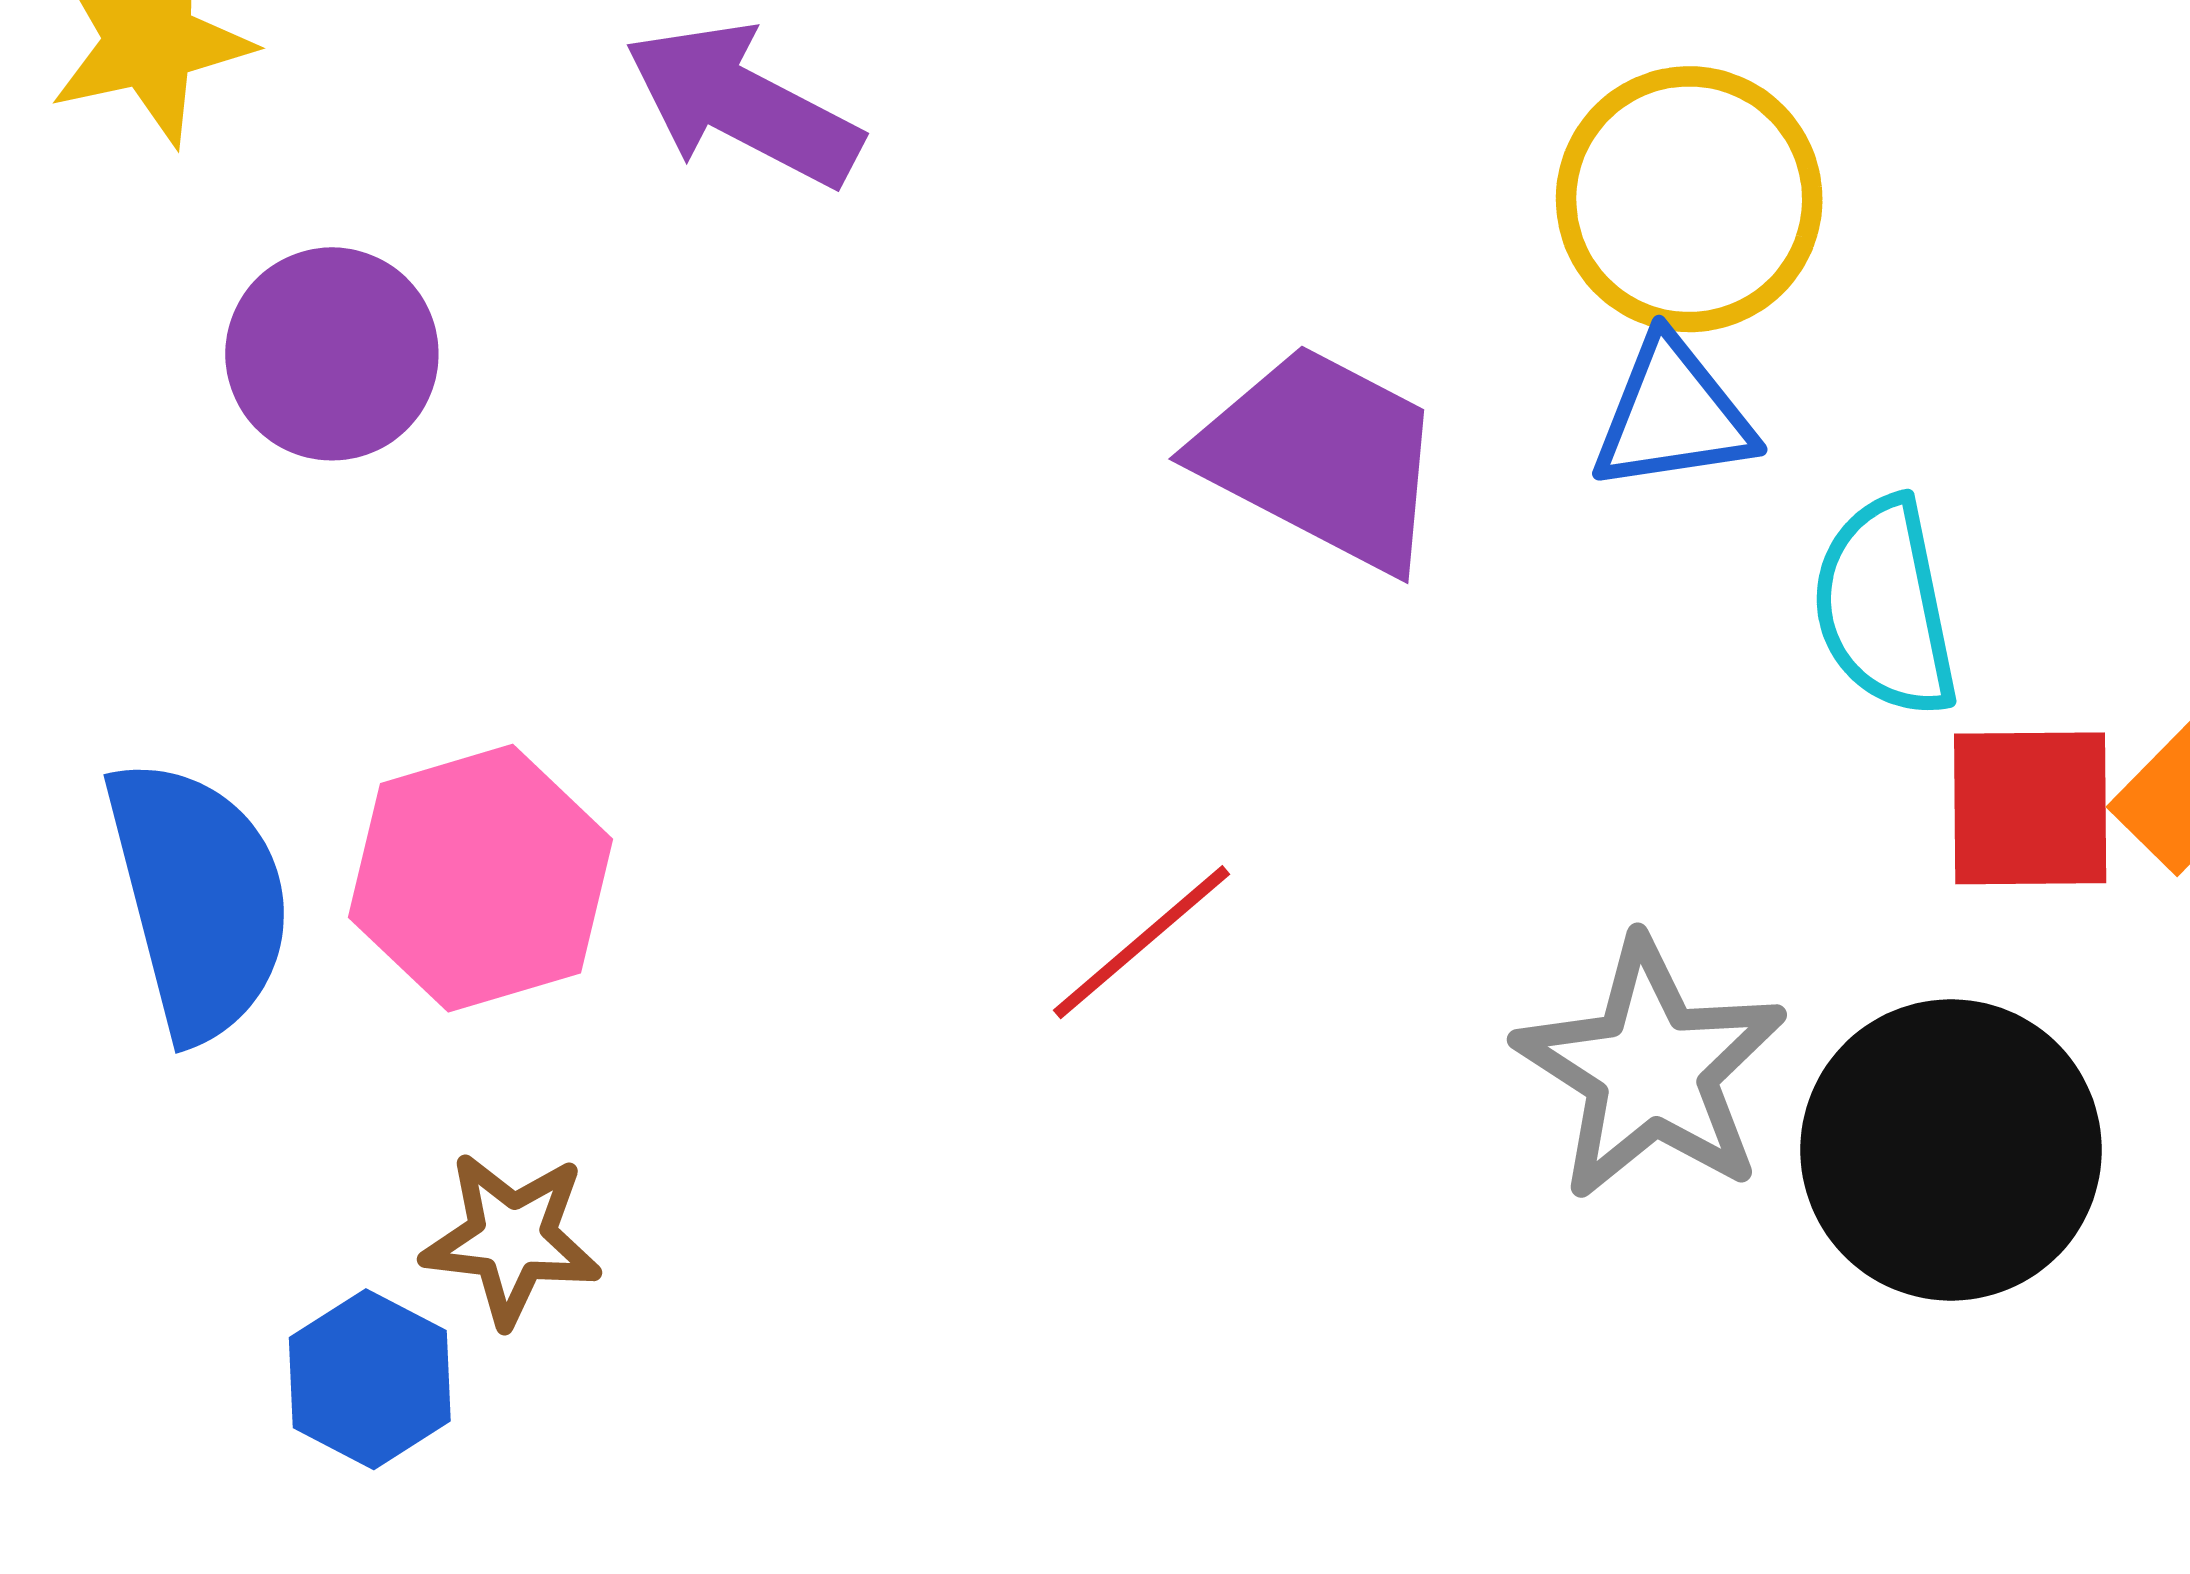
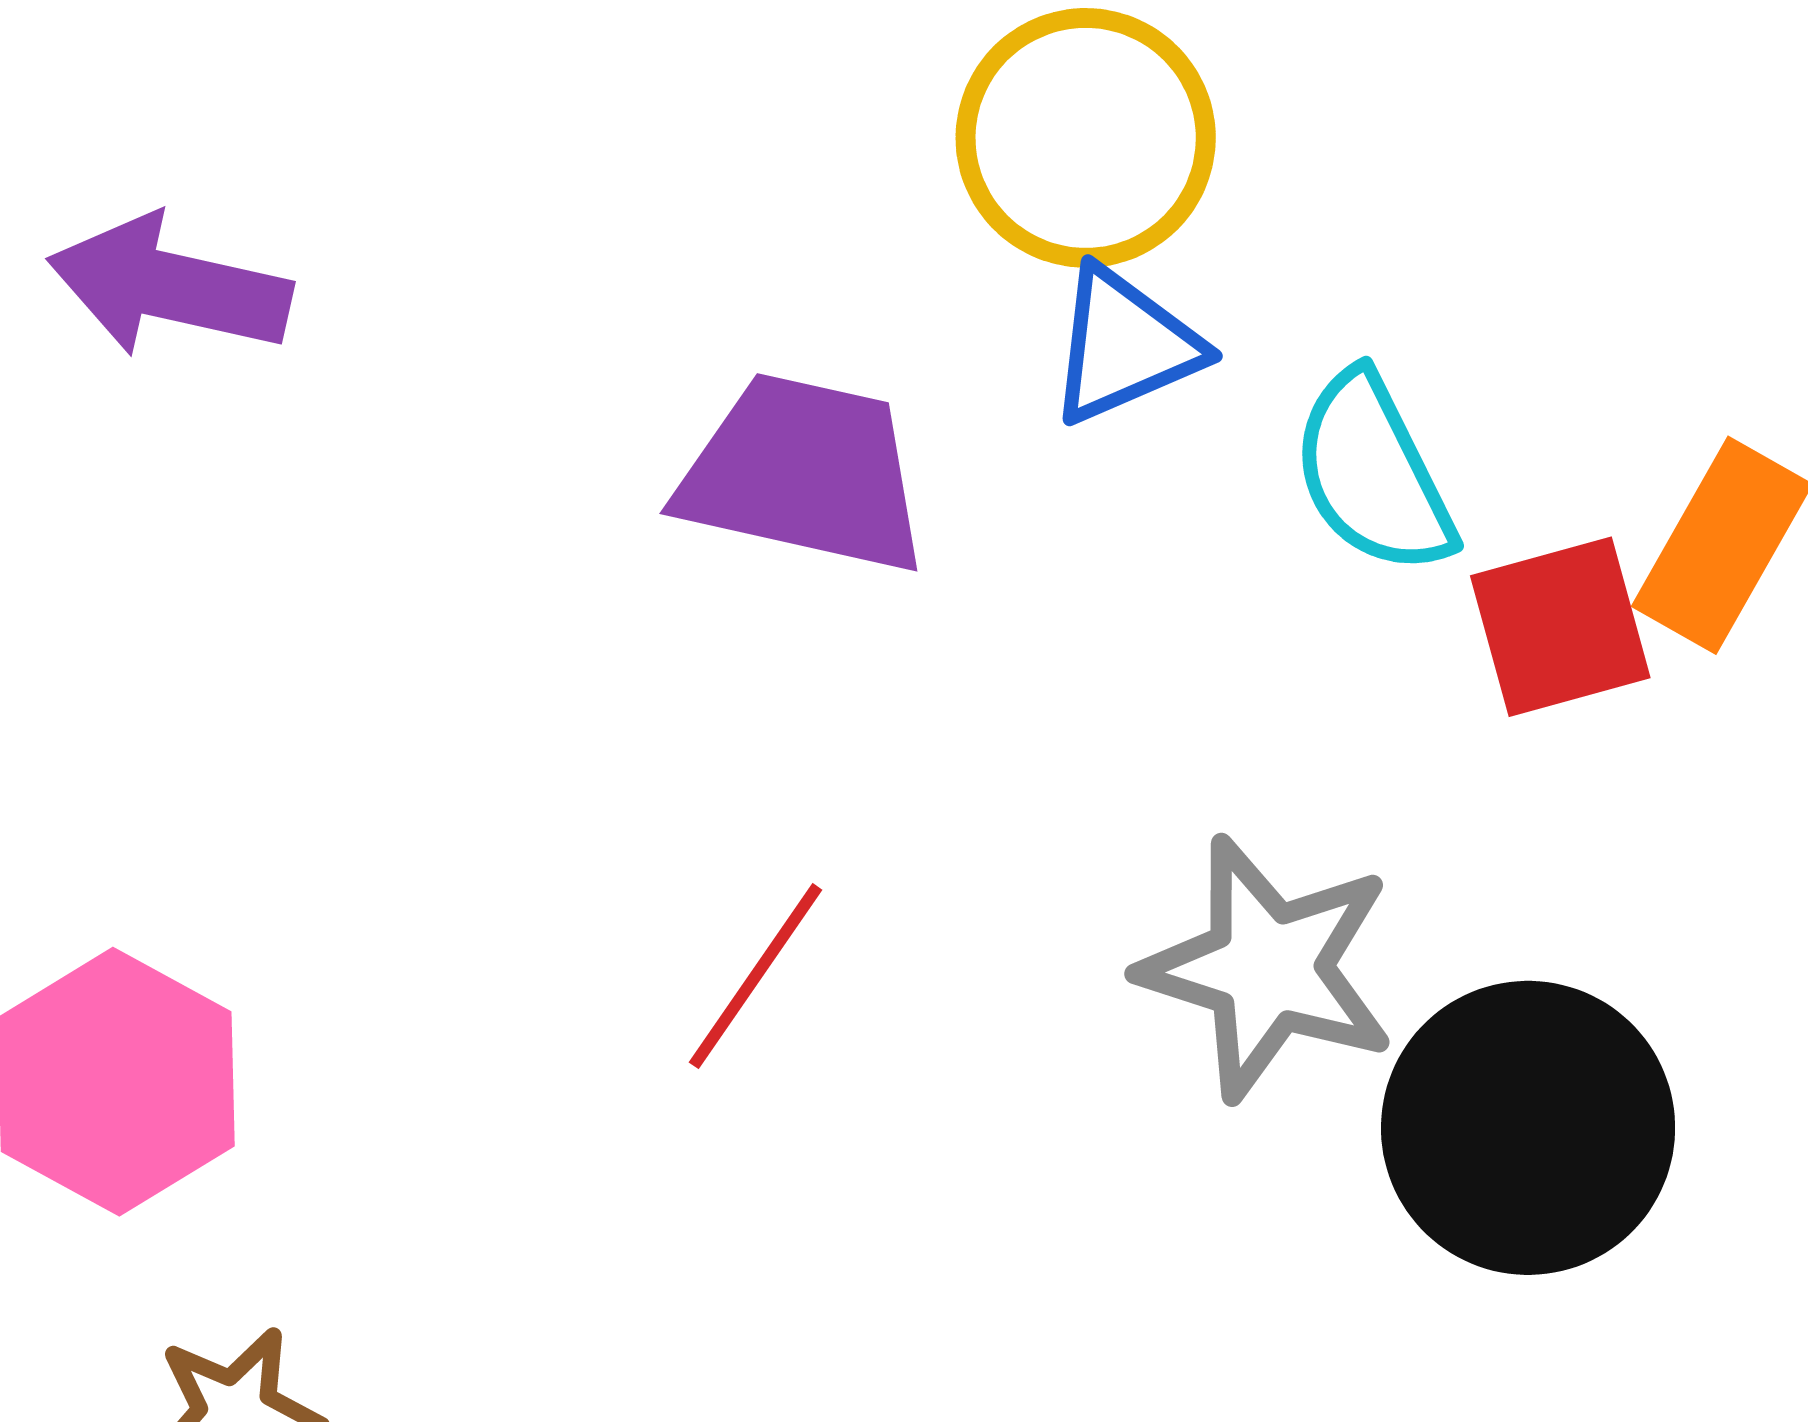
black circle: (1951, 1150) -> (1528, 1128), moved

